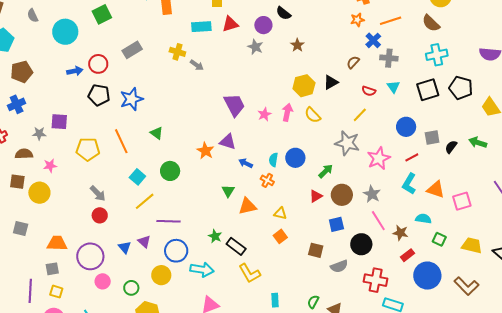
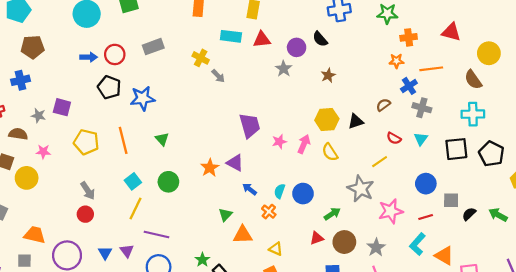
yellow line: (145, 201) -> (135, 209), turned -35

